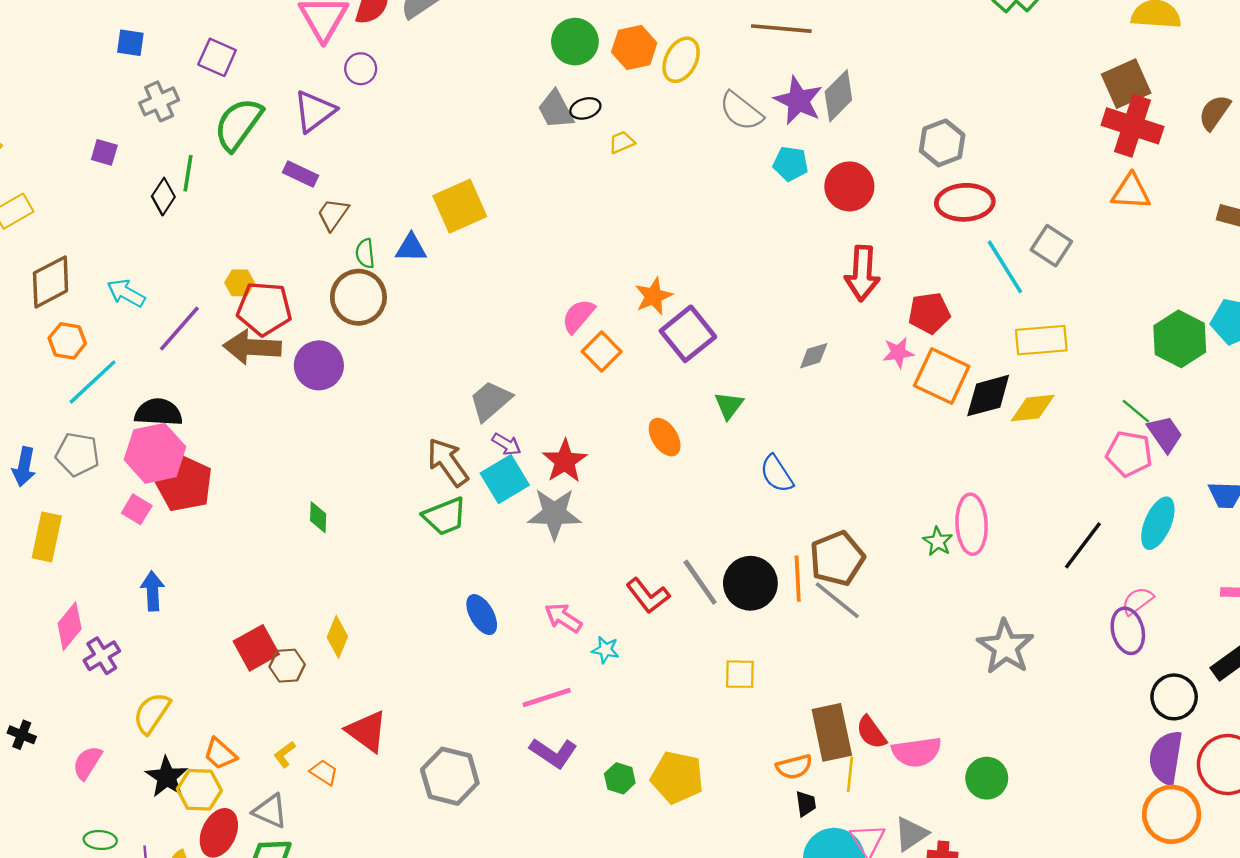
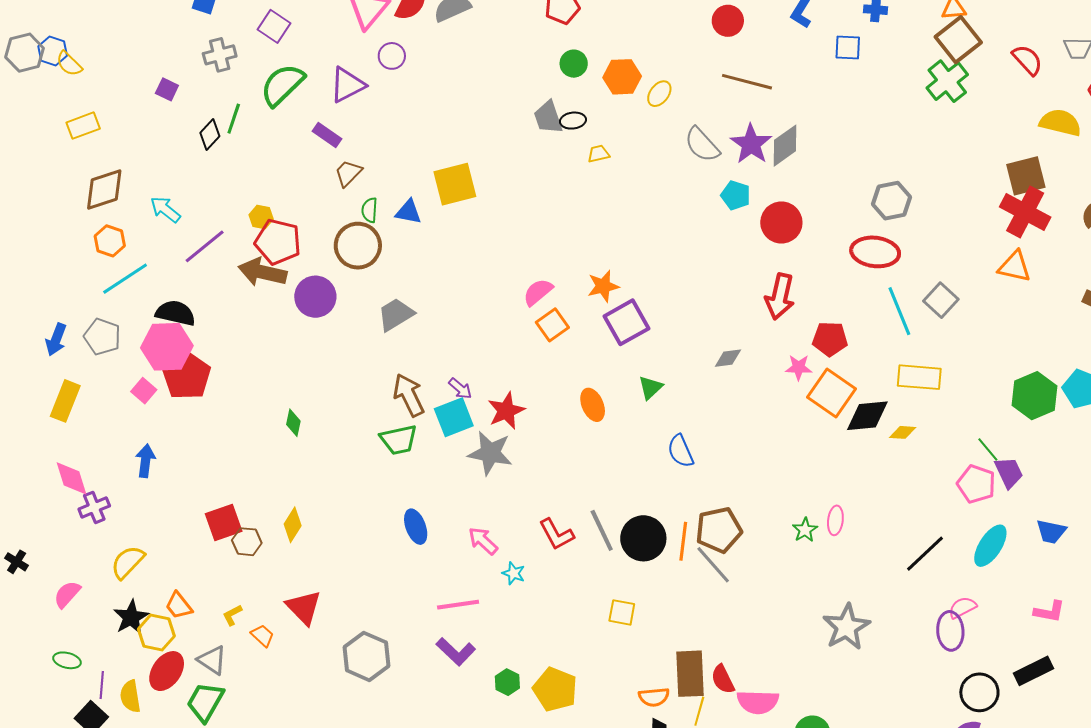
green circle: (575, 42) -> (574, 64), size x0.7
yellow ellipse: (681, 60) -> (659, 94), size x0.7
gray hexagon: (942, 143) -> (892, 201), moved
gray trapezoid: (490, 401) -> (396, 314), moved
yellow diamond: (1033, 408) -> (903, 432), size x0.7
pink ellipse: (972, 524) -> (835, 520), size x0.6
pink diamond: (70, 626) -> (72, 478), turned -66

